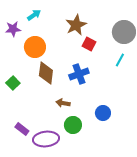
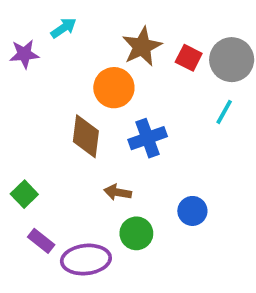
red square: (89, 44) -> (189, 58), moved
orange circle: (35, 47) -> (114, 88), moved
green square: (13, 83) -> (24, 194), moved

